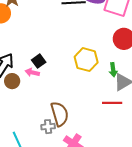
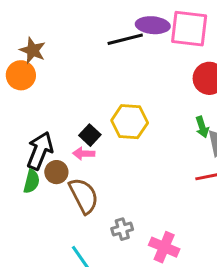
yellow hexagon: (86, 60) -> (130, 122), moved
brown semicircle: (60, 114) -> (84, 196), moved

